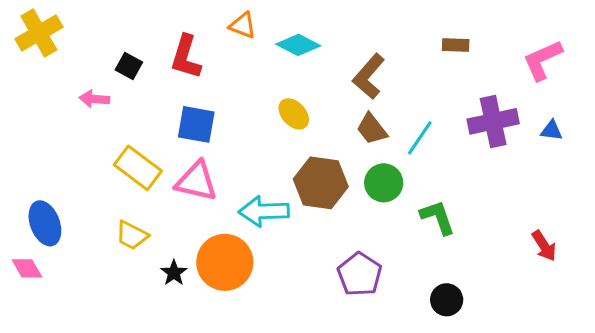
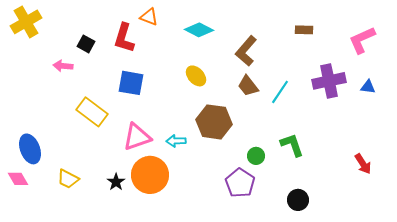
orange triangle: (243, 25) -> (149, 17), moved
pink triangle: (196, 181) -> (137, 137), moved, turned -32
green circle: (384, 183) -> (256, 156), moved, size x0.7
cyan arrow: (264, 211) -> (176, 141), size x0.6
yellow trapezoid: (132, 235) -> (68, 179), moved

